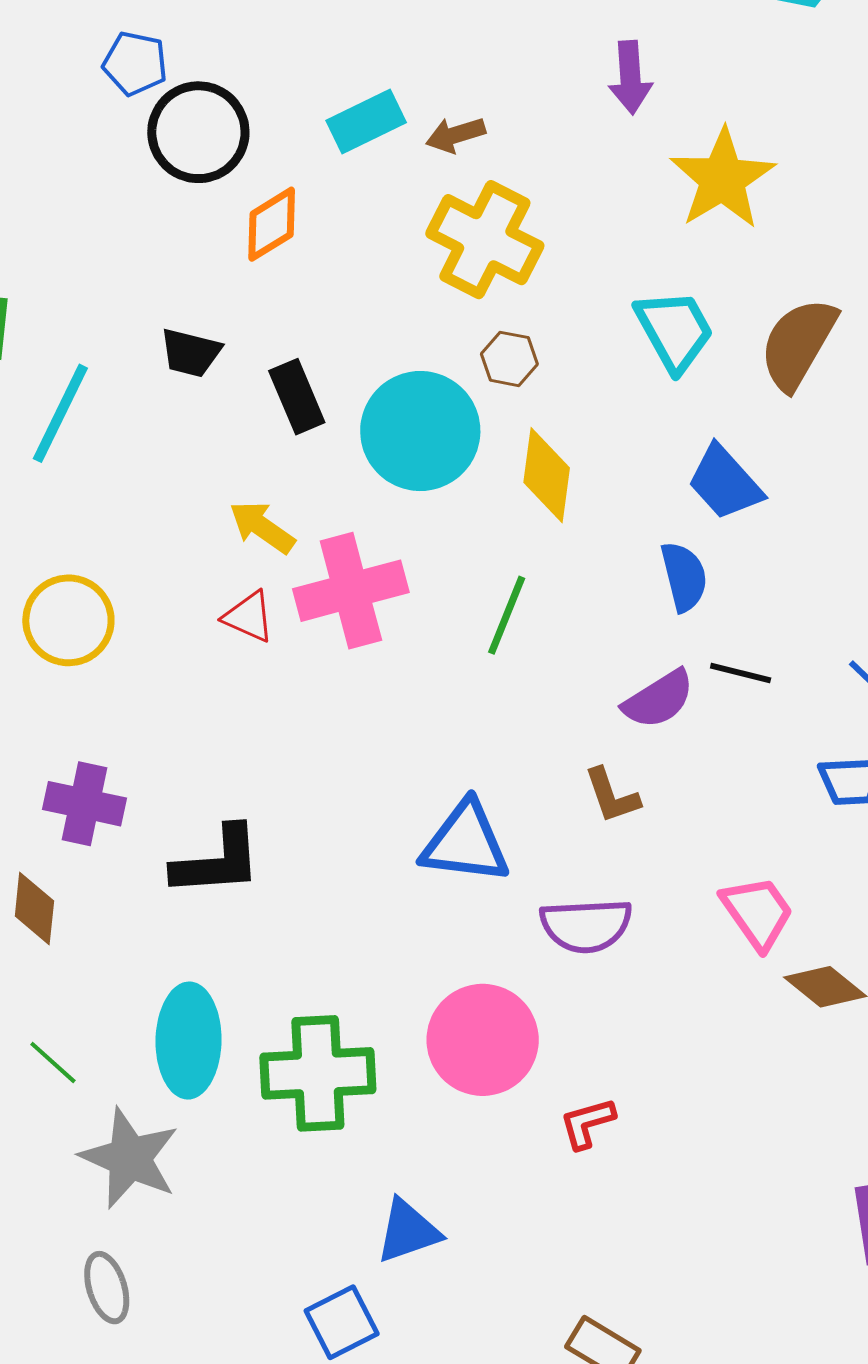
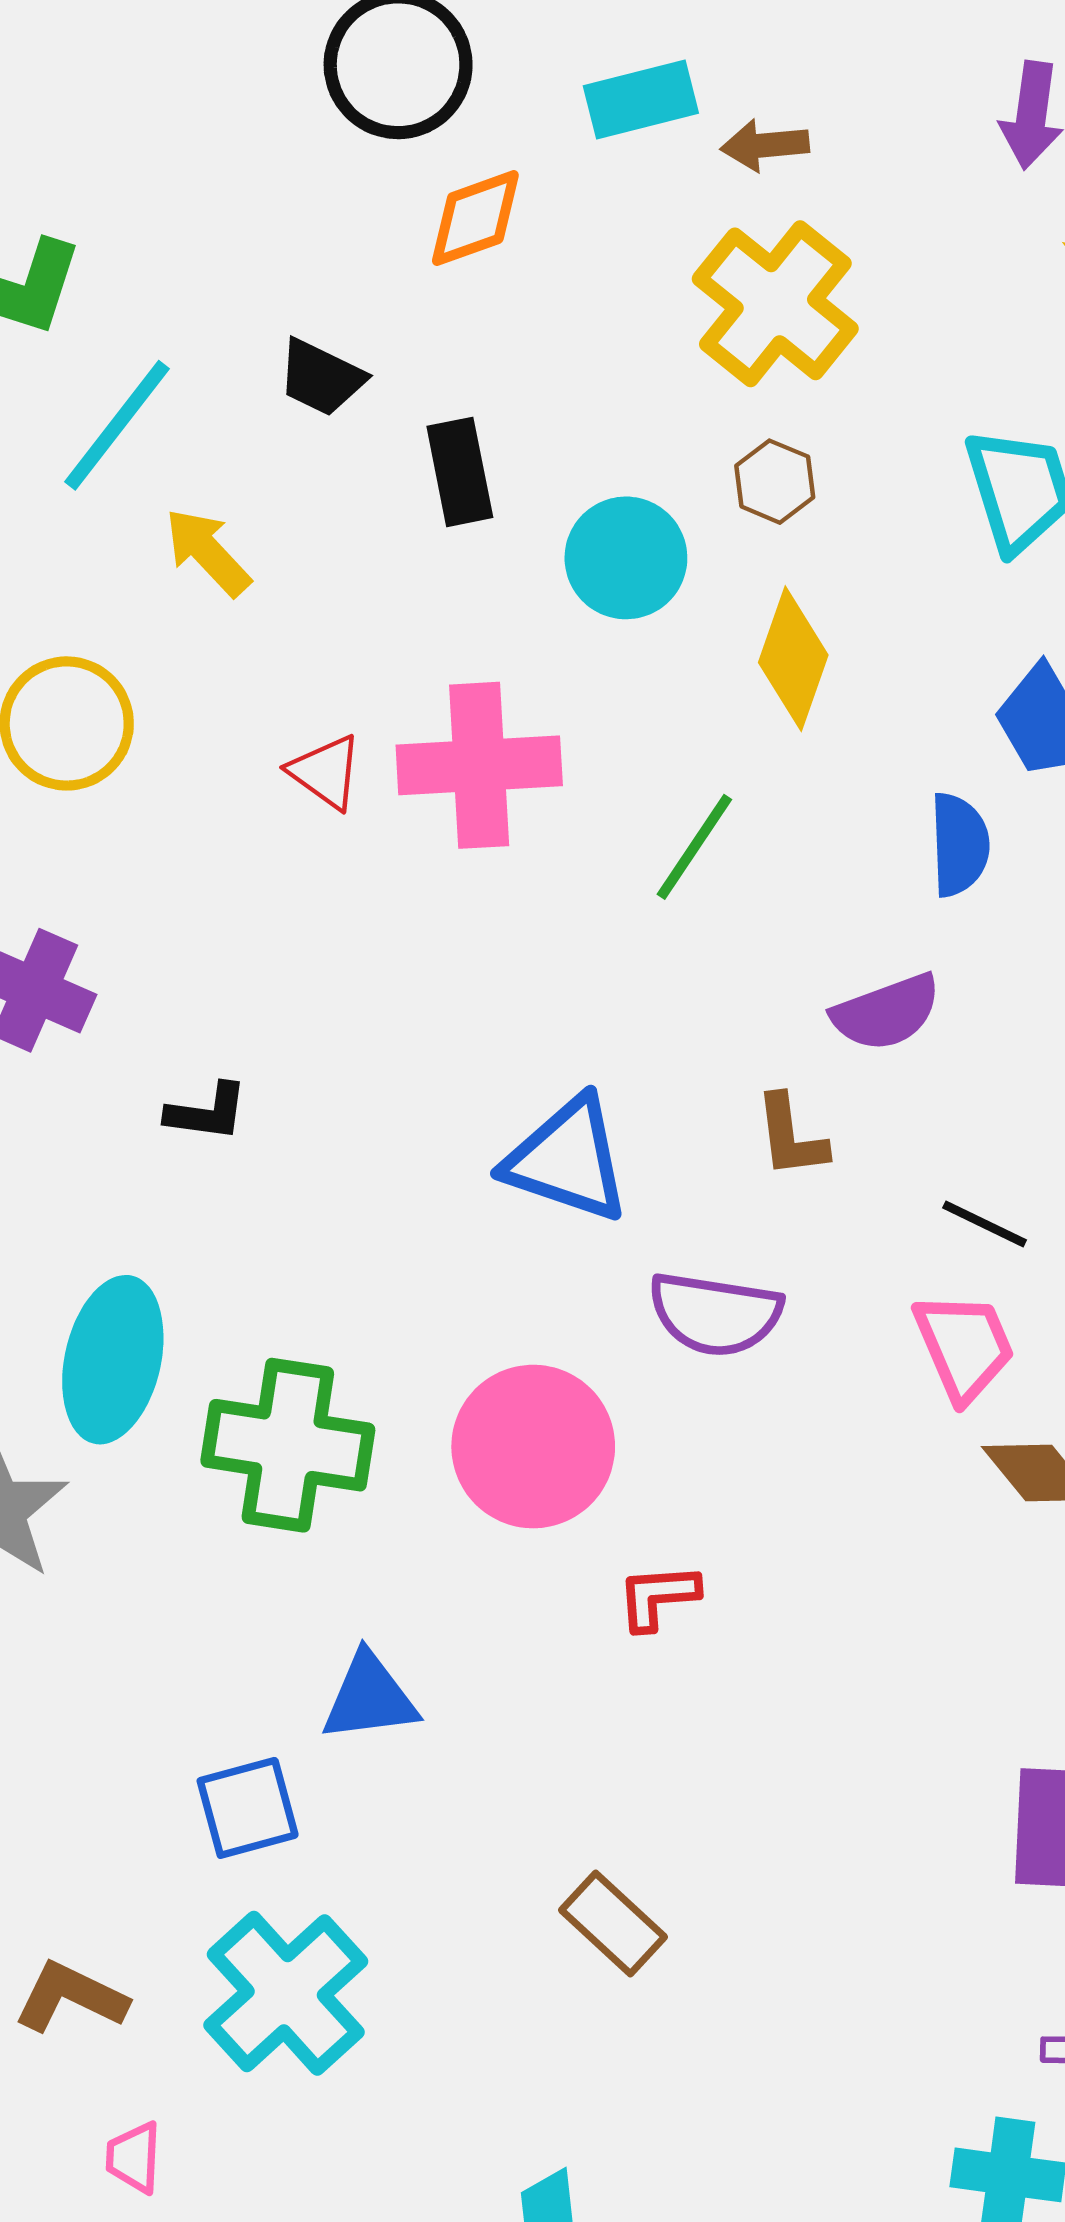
cyan circle: (420, 431) -> (626, 558), size x0.7
yellow arrow: (262, 527) -> (208, 552), moved
black line: (741, 673) -> (985, 1224), moved
black L-shape: (217, 861) -> (207, 1112), size x0.6

